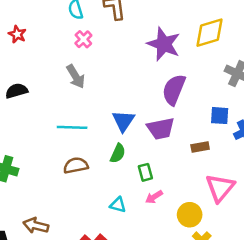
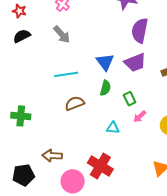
red star: (17, 34) -> (19, 11), moved
black semicircle: (17, 91) -> (22, 36), moved

